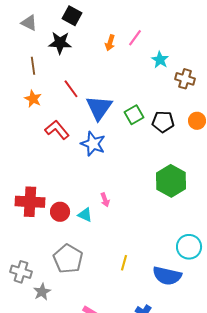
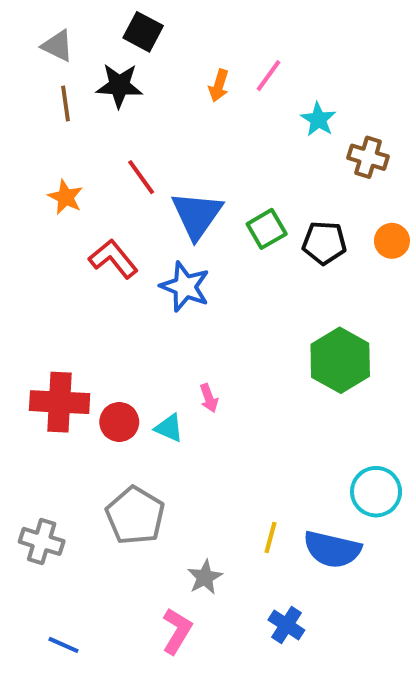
brown line: (33, 66) -> (66, 104), moved
yellow line: (124, 263) -> (271, 537), moved
gray star: (42, 292) -> (205, 577), moved

